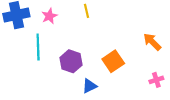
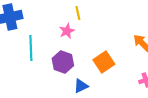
pink star: (49, 16) -> (67, 31), moved

